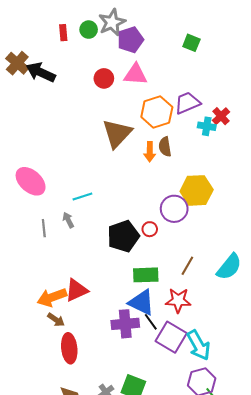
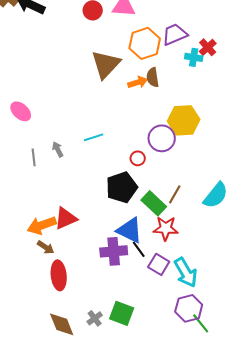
orange arrow: (150, 152) -> (138, 82), turned -108
pink ellipse: (31, 181) -> (21, 111), size x0.7
cyan line: (82, 197) -> (94, 137), moved
black pentagon: (123, 236) -> (122, 187), moved
green rectangle: (146, 275) -> (154, 203), moved, turned 45
purple square: (171, 337) -> (159, 264), size x0.7

